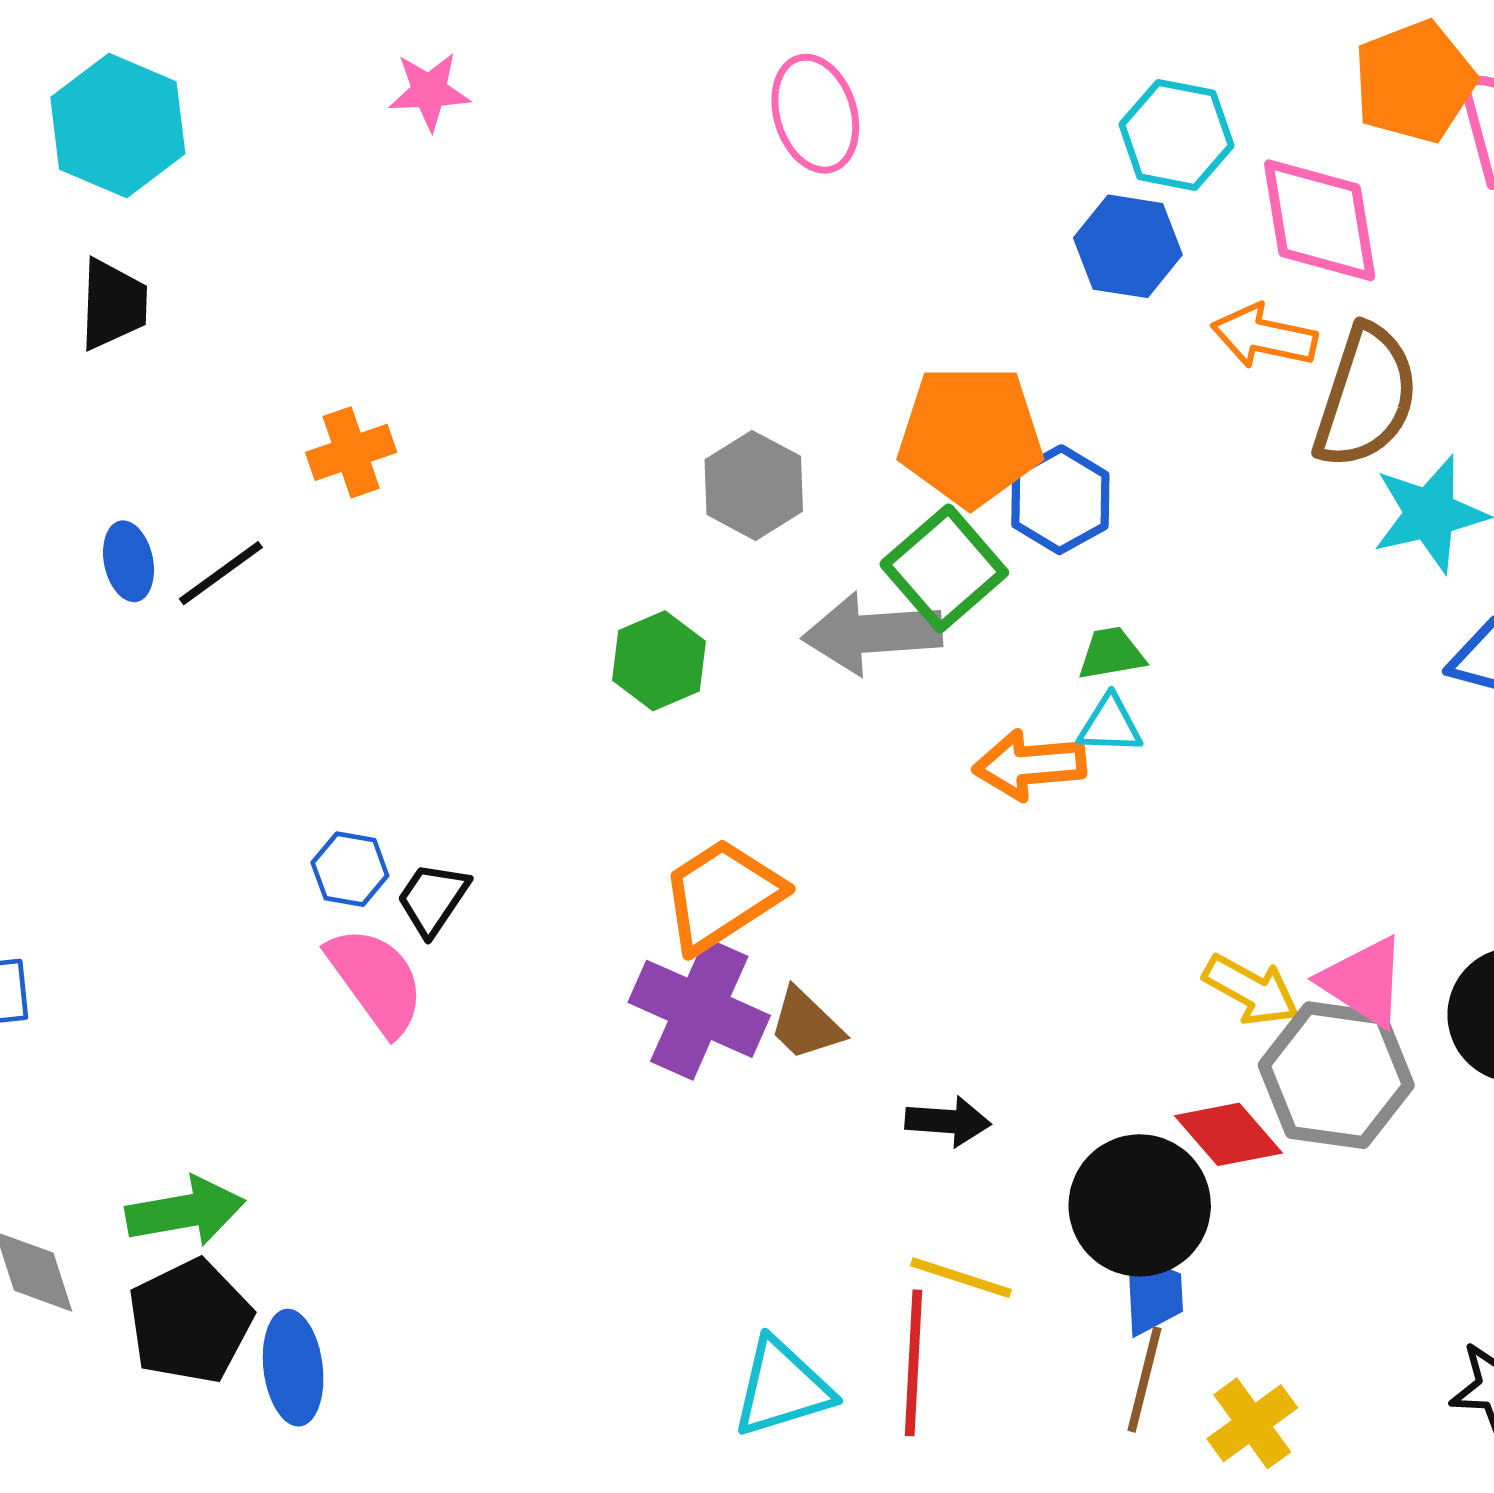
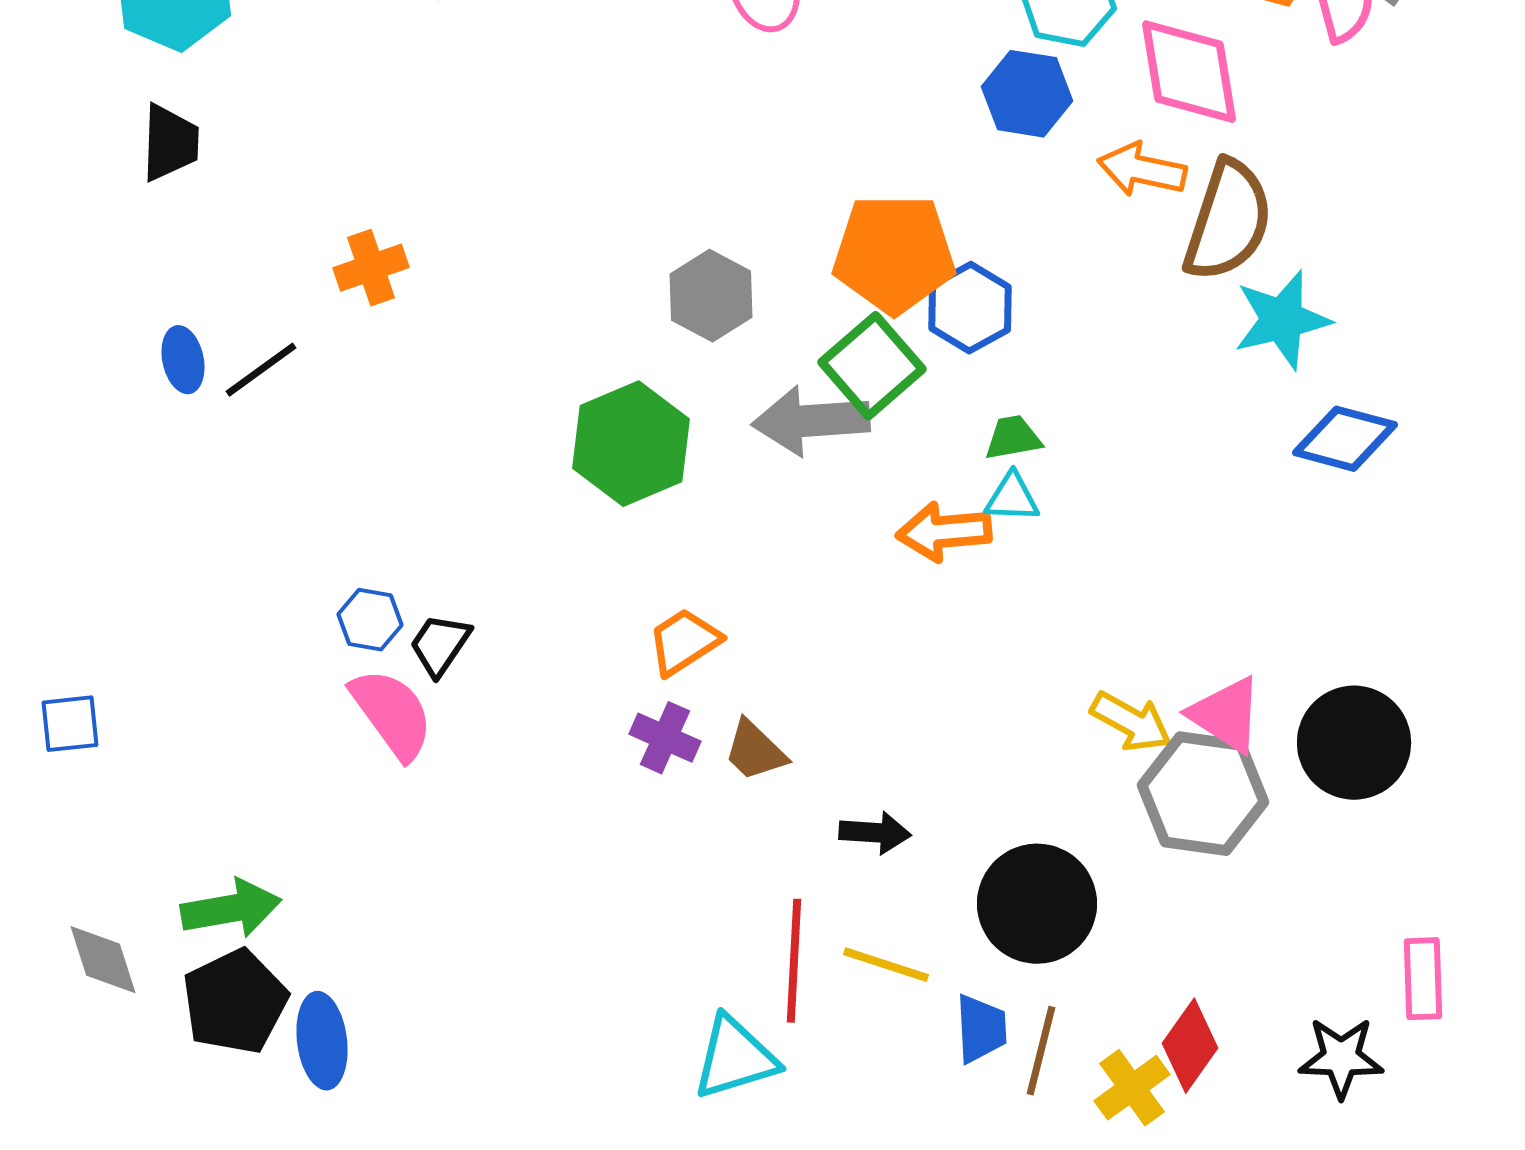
green hexagon: (659, 661) -> (631, 444), size x1.5
orange trapezoid: (722, 895) -> (684, 642), size x0.7
purple cross: (699, 1009) -> (665, 738), size x0.6
red diamond: (1229, 1134) -> (1190, 1046), moved, turned 76
blue trapezoid: (1153, 1294) -> (981, 1029), moved
red line: (914, 1363) -> (794, 961), moved

